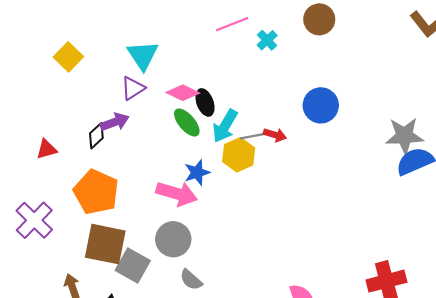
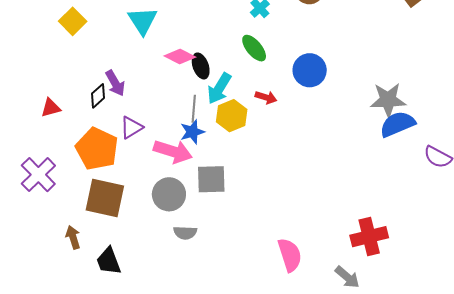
purple triangle: (133, 88) -> (131, 128), moved
purple arrow: (115, 122) -> (115, 83), turned 80
green ellipse: (187, 123) -> (254, 48), moved
gray line: (255, 136) -> (194, 109), moved, turned -76
gray square: (133, 266) -> (211, 179), moved, turned -32
gray semicircle: (191, 280) -> (185, 233), turned -40

